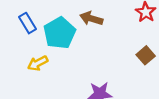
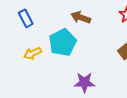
cyan pentagon: (59, 33) -> (63, 42), moved

